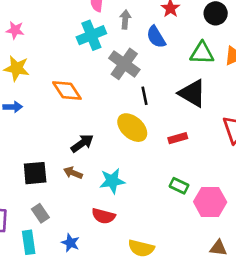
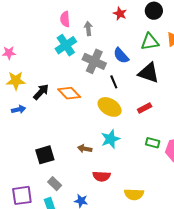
blue semicircle: (156, 37) -> (121, 56), moved
orange diamond: (67, 91) -> (69, 93), moved
black arrow: (82, 143) -> (41, 92), moved
brown arrow: (73, 173) -> (85, 149), moved
cyan star: (112, 181) -> (110, 139), moved

